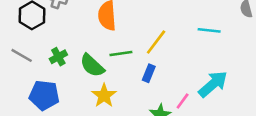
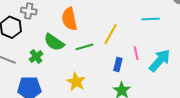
green semicircle: (92, 65) -> (54, 42), moved
blue rectangle: (149, 73) -> (118, 65), moved
pink line: (183, 101) -> (136, 53), moved, turned -40

